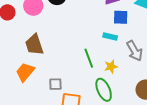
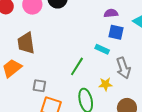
green line: (89, 58) -> (77, 66), turned 42
yellow star: (111, 67) -> (105, 84), moved

